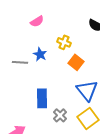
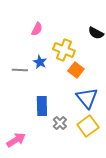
pink semicircle: (37, 21) -> (37, 29), turned -32
yellow cross: (64, 42) -> (64, 50), size x1.5

